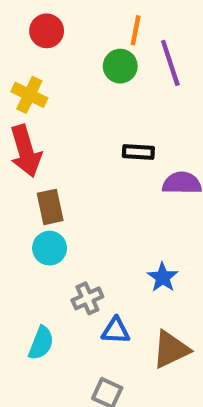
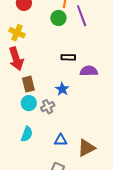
blue star: (163, 277) -> (62, 89), moved
gray cross: (87, 298) -> (48, 107), moved
cyan semicircle: (41, 343) -> (27, 134), moved

